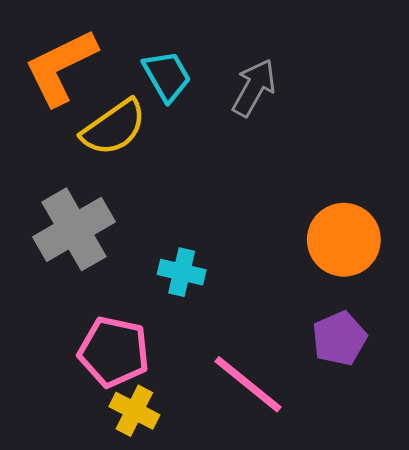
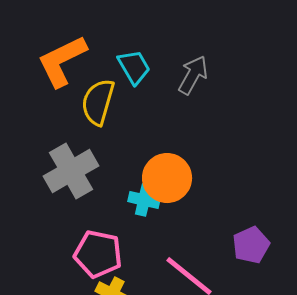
yellow semicircle: (114, 128) -> (98, 102), turned 141
orange circle: (344, 240) -> (167, 178), moved

